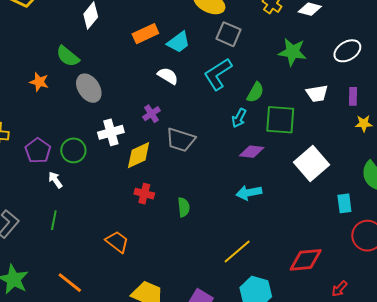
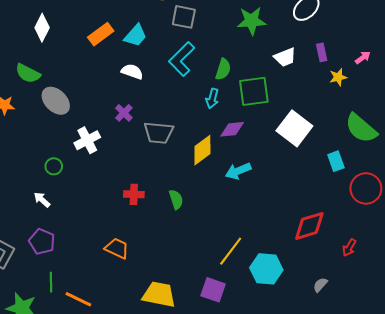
green circle: (73, 150) -> (54, 166), size x0.7
purple pentagon: (38, 151) -> (42, 242), moved
yellow diamond: (139, 155) -> (202, 150), moved
green line: (54, 220) -> (51, 282), moved
yellow line: (237, 252) -> (231, 251), moved

